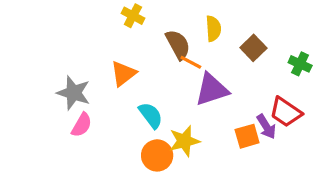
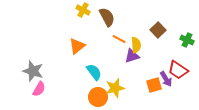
yellow semicircle: (213, 29) -> (136, 45), moved
brown semicircle: (178, 45) -> (107, 17), moved
purple triangle: (212, 90) -> (132, 56), size x0.7
gray star: (74, 93) -> (33, 71), moved
pink semicircle: (82, 125) -> (39, 89), moved

